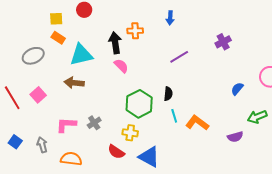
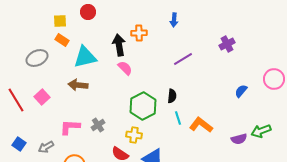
green arrow: (257, 117) -> (261, 131), moved
gray arrow: (42, 145) -> (46, 147), turned -105

